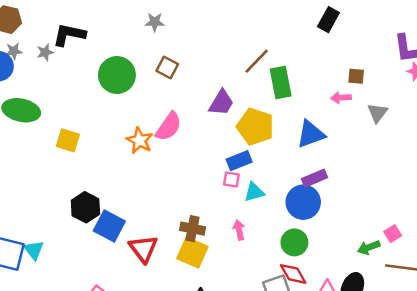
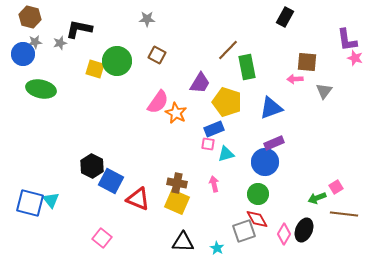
brown square: (356, 76) -> (307, 62), size x1.5
yellow square: (68, 140) -> (95, 69), moved
orange star: (140, 140) -> (176, 113), moved
red triangle: (143, 249) -> (138, 199), turned -30

